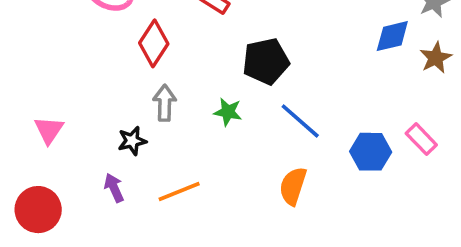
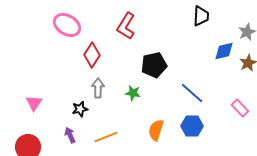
blue line: (300, 121) -> (192, 93), moved
blue hexagon: (371, 152) -> (192, 126), moved
orange semicircle: (293, 186) -> (156, 130), moved

